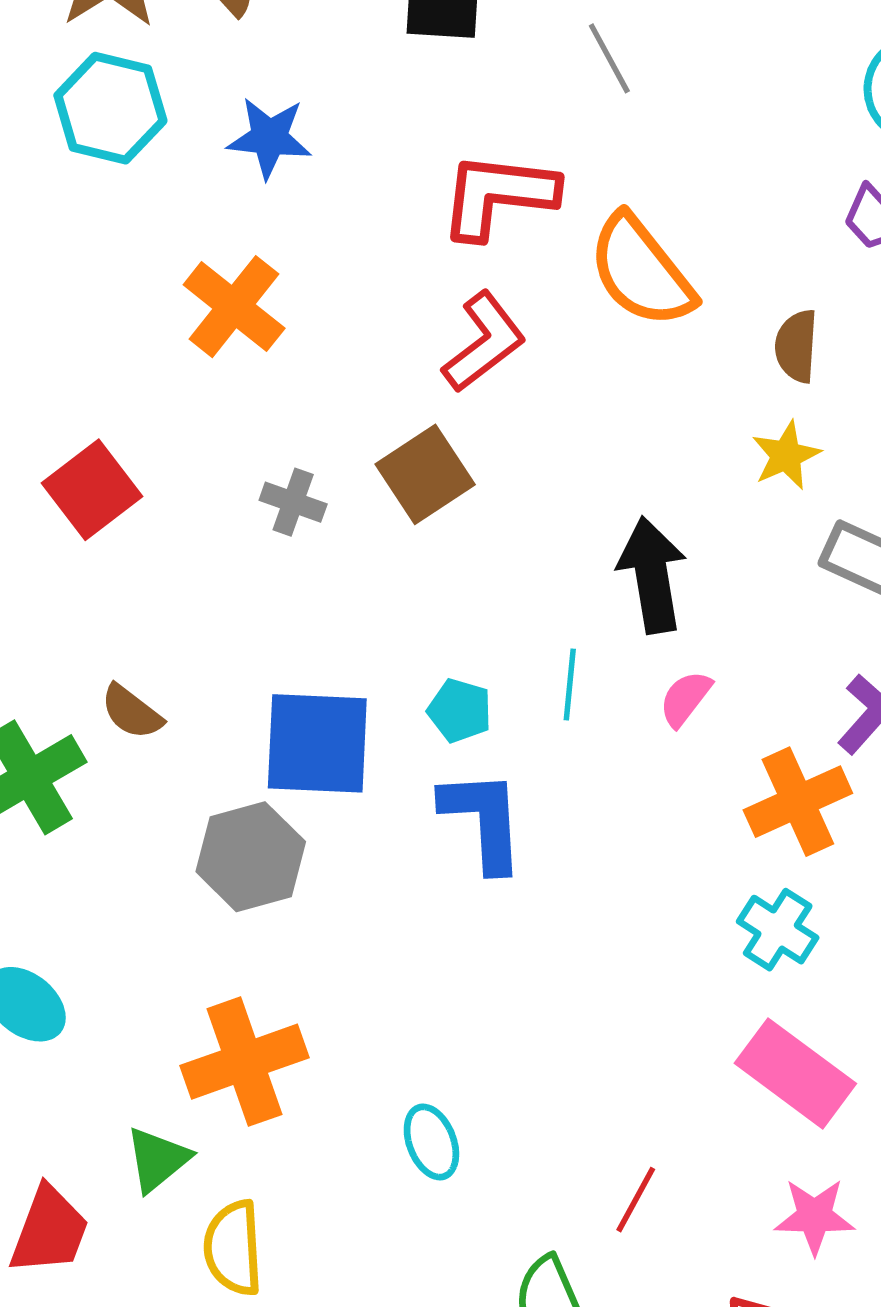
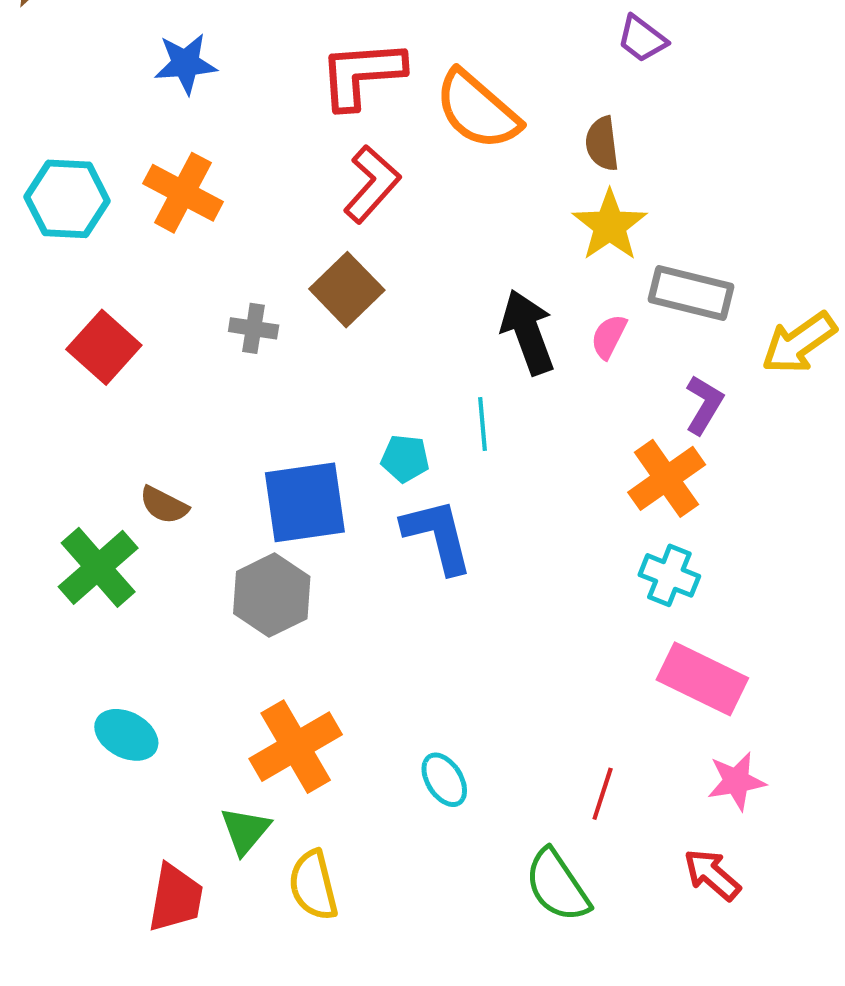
cyan hexagon: (110, 108) -> (67, 199), moved
yellow star: (786, 455) -> (610, 225), size x1.4
pink semicircle: (685, 699) -> (609, 337), moved

